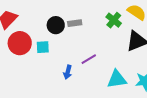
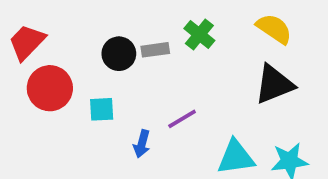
green cross: (114, 20) -> (199, 35), moved
cyan square: (43, 47) -> (102, 109), moved

